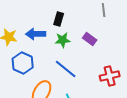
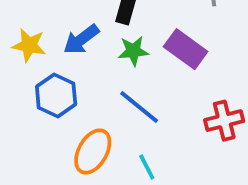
blue arrow: (36, 34) -> (81, 39), turned -36
purple rectangle: (90, 39) -> (186, 49), size x1.5

